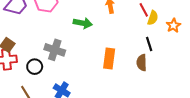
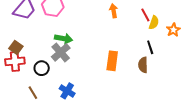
green arrow: (83, 23) -> (64, 39), moved
gray cross: (55, 50) -> (61, 52), turned 30

